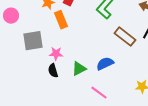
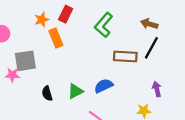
brown rectangle: (125, 37) -> (125, 56), turned -35
pink star: (56, 54) -> (12, 75), moved

